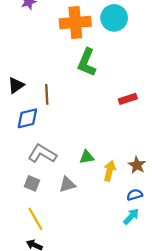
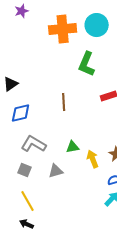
green L-shape: (87, 62) -> (87, 64), moved
brown line: (47, 94) -> (64, 102), moved
yellow arrow: (110, 171) -> (93, 159), turned -36

